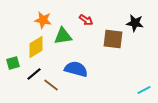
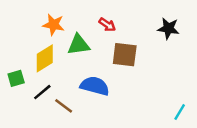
brown square: (113, 39) -> (125, 55), moved
cyan line: (144, 90) -> (180, 112), turned -32

